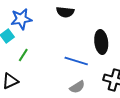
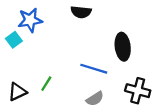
green line: (23, 55) -> (46, 84), moved

